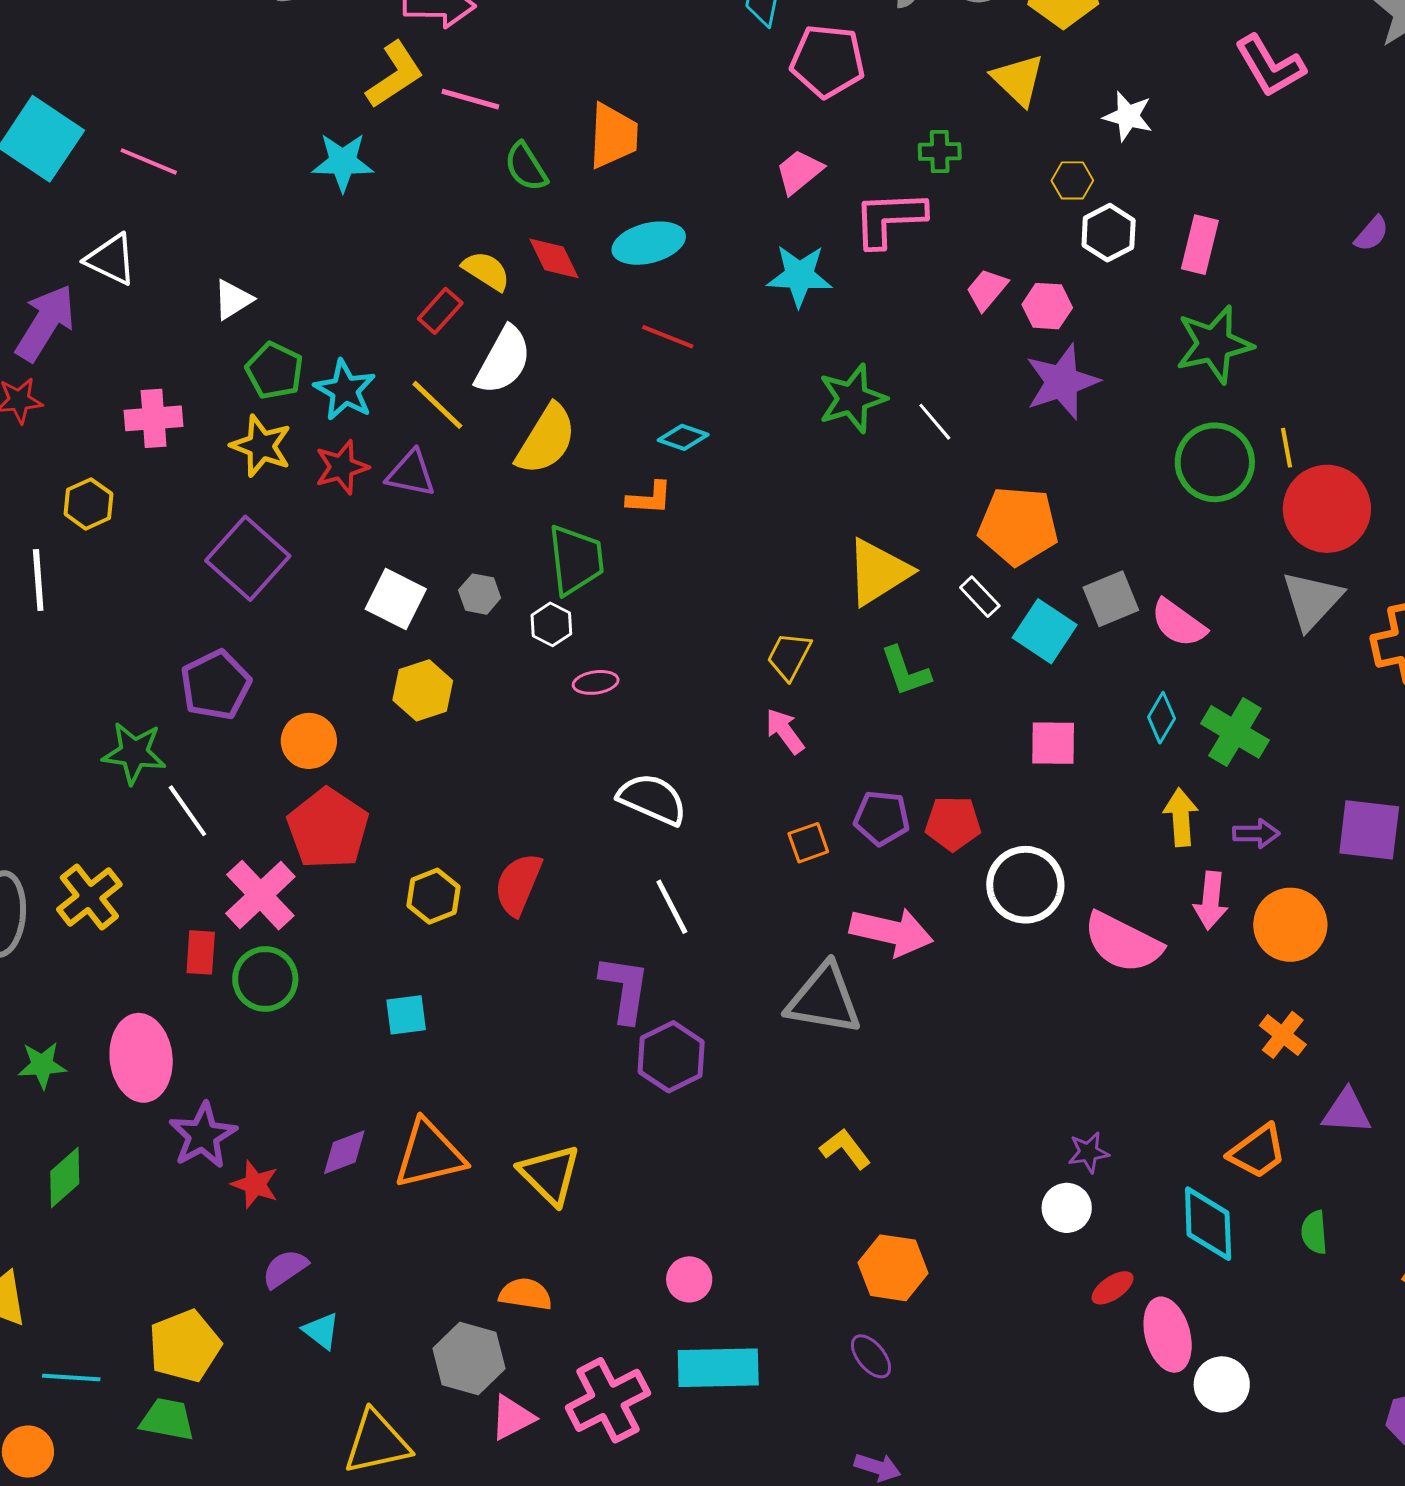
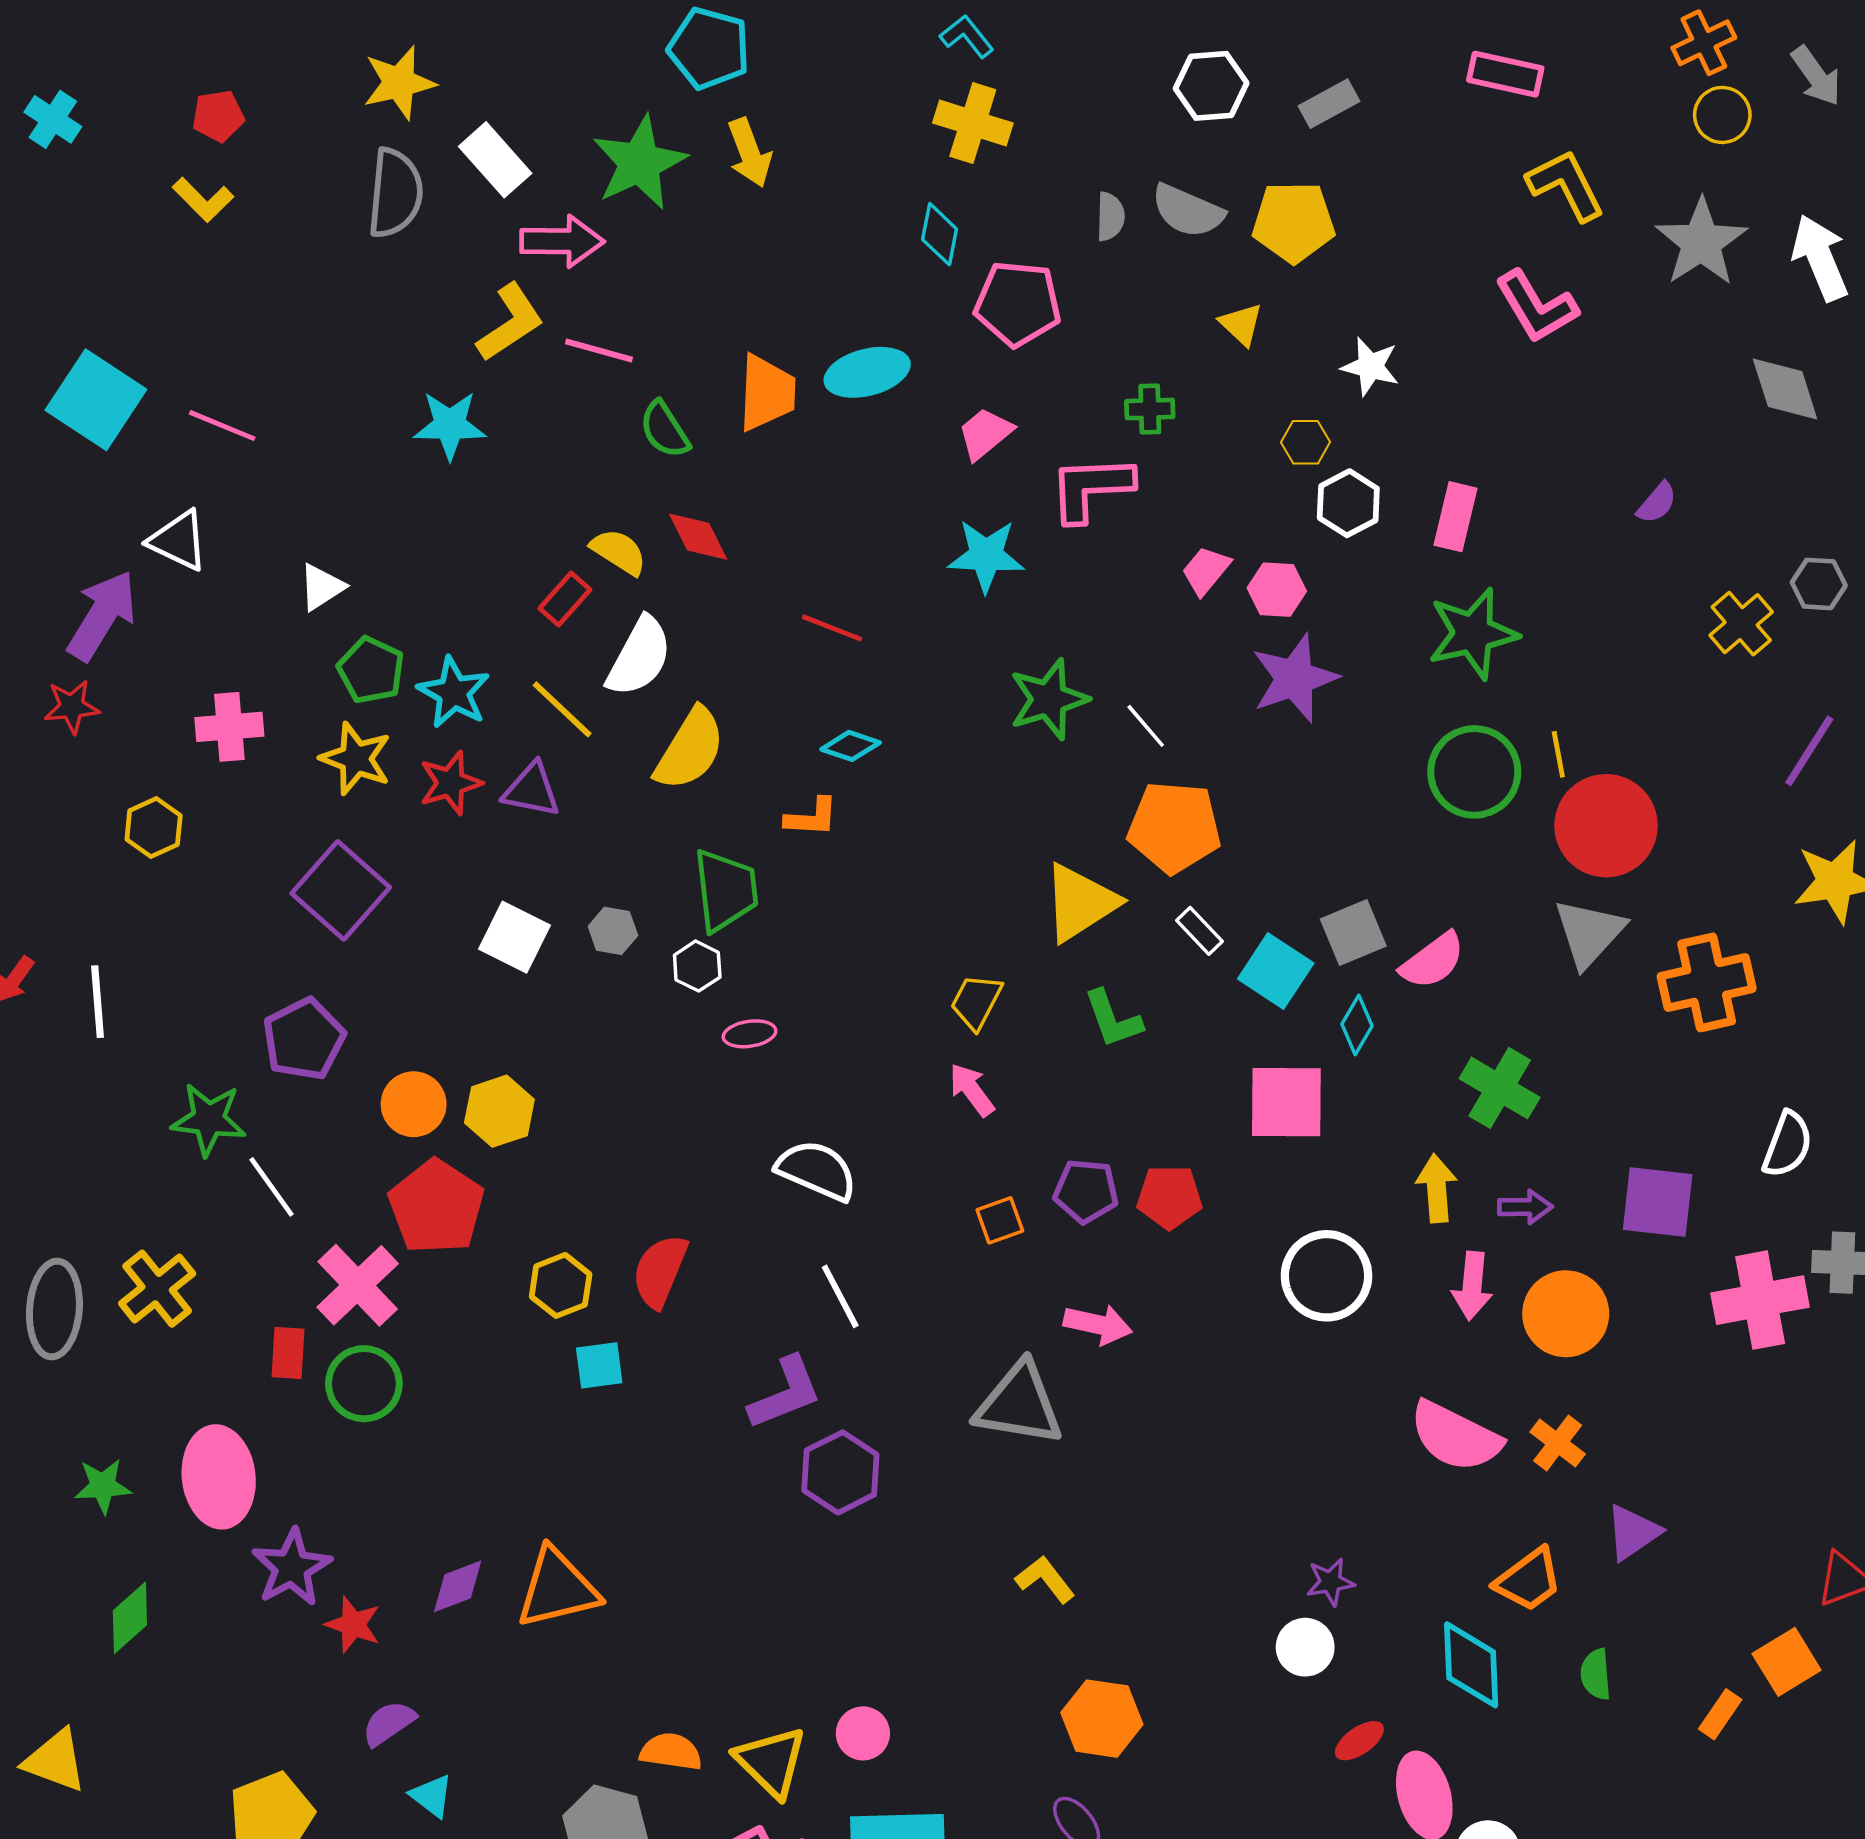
yellow triangle: (1018, 80) -> (1241, 324), size x0.7
cyan ellipse: (649, 243) -> (867, 372), moved
orange pentagon: (1018, 526) -> (1174, 827), moved
white line: (38, 580) -> (97, 1002), moved
pink semicircle: (1178, 623) -> (1433, 961), turned -72
yellow hexagon: (423, 690) -> (499, 1111), moved
cyan diamond: (1162, 718) -> (1357, 1025), moved
pink square: (1053, 743) -> (1286, 1102), size x1.4
white circle: (1025, 885) -> (1326, 1276), moved
pink arrow: (891, 932) -> (1098, 1324), size x0.7
pink semicircle: (1123, 943) -> (1455, 1436), moved
purple L-shape: (625, 989) -> (785, 1393), turned 60
cyan square: (406, 1015) -> (599, 1365), moved
purple triangle: (1347, 1112) -> (1633, 1532), turned -38
yellow triangle: (550, 1175) -> (771, 1762), moved

